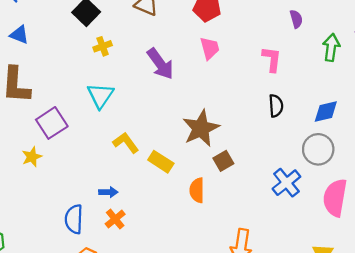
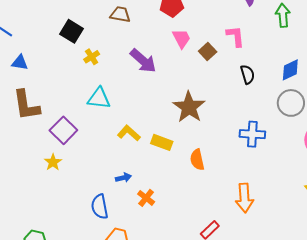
cyan triangle: (100, 96) -> (99, 98), turned -45
brown square: (223, 161) -> (208, 51), moved
blue cross: (286, 183) -> (252, 134), moved, turned -35
orange cross: (115, 219) -> (146, 198), moved

